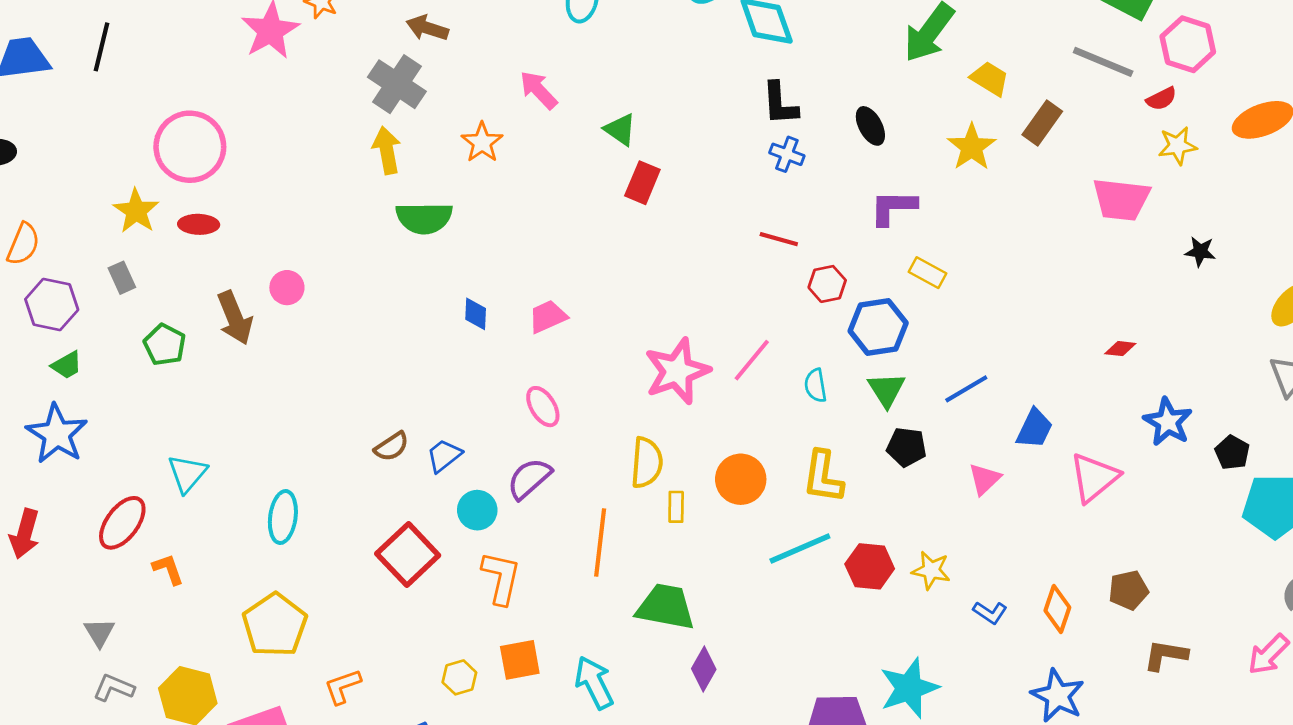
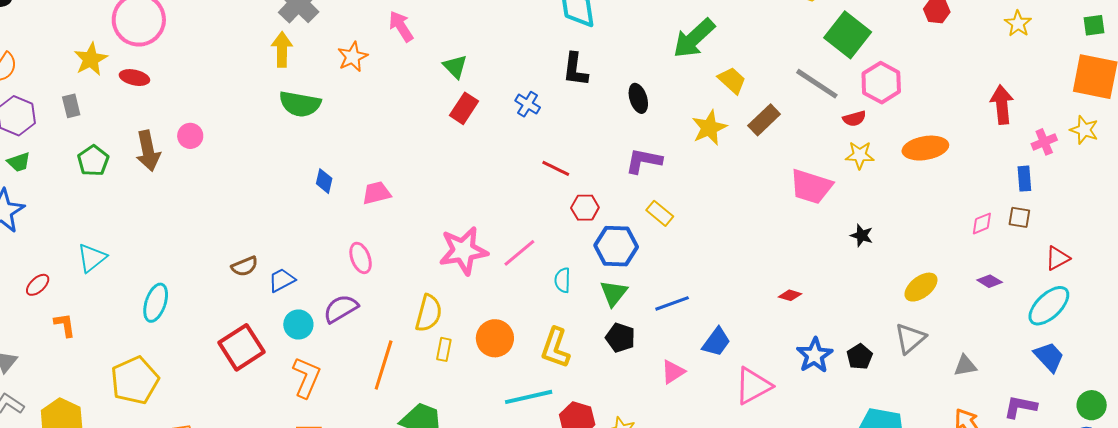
blue cross: (787, 154) -> (528, 104), moved
black pentagon: (1232, 453) -> (860, 357), moved
red ellipse: (122, 523) -> (38, 285), size x0.6

